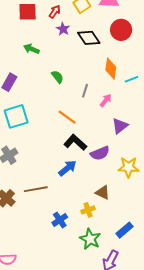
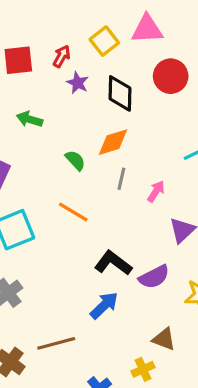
black diamond: (89, 38) -> (120, 93), turned 40
orange diamond: (111, 69) -> (113, 142), moved, turned 70
orange line: (67, 117) -> (73, 212), moved

